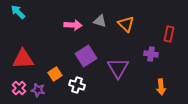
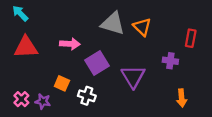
gray triangle: (100, 21) -> (113, 24), size x1.6
pink arrow: (73, 25) -> (70, 44), moved
red triangle: (23, 59) -> (26, 47), moved
orange square: (55, 74) -> (62, 83), turned -32

